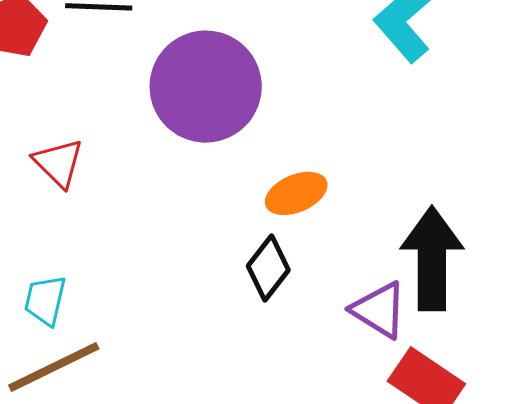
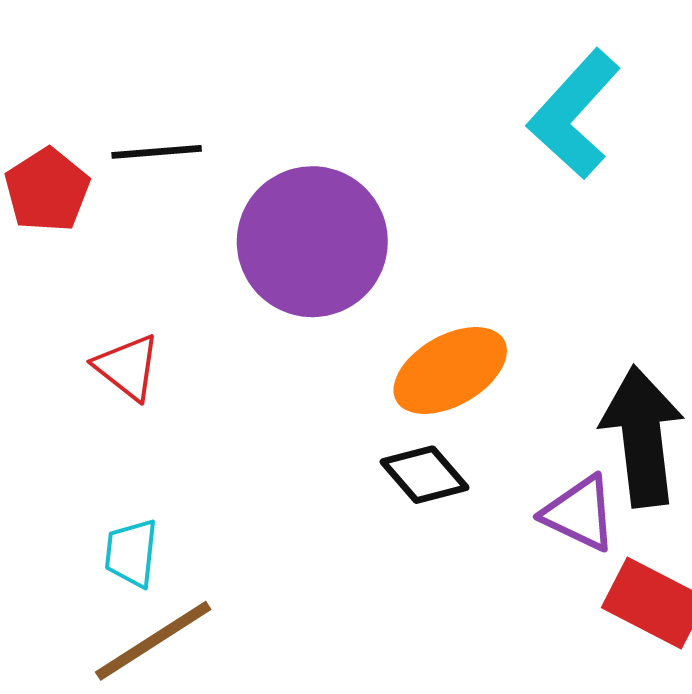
orange ellipse: (296, 193) -> (450, 370), size x1.4
black diamond: (268, 268) -> (425, 475), turned -72

